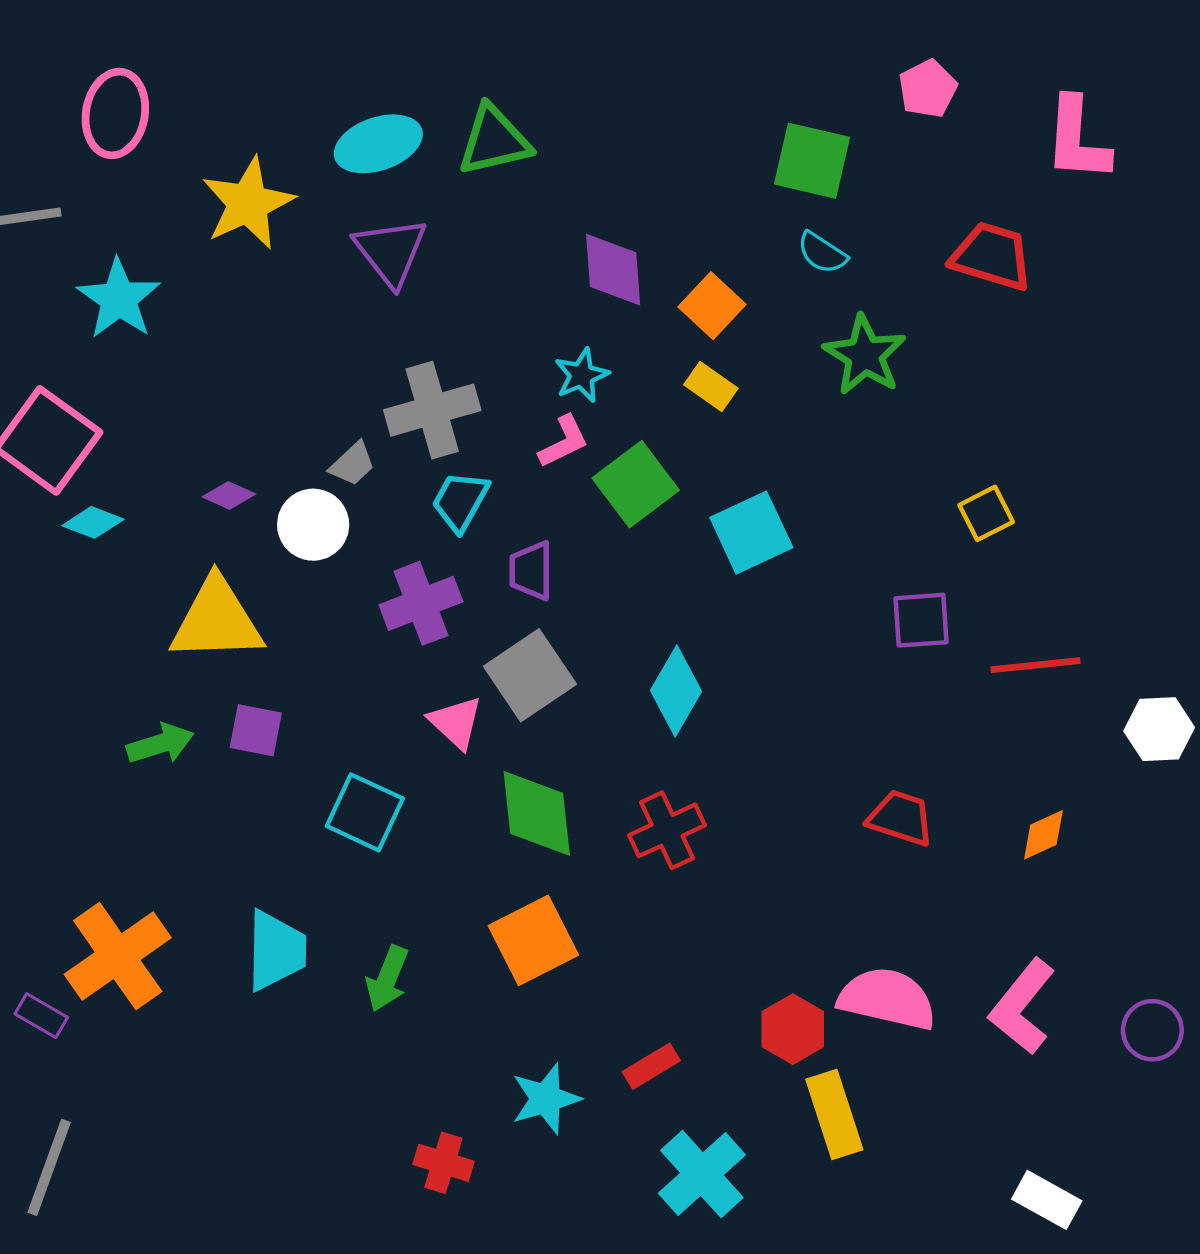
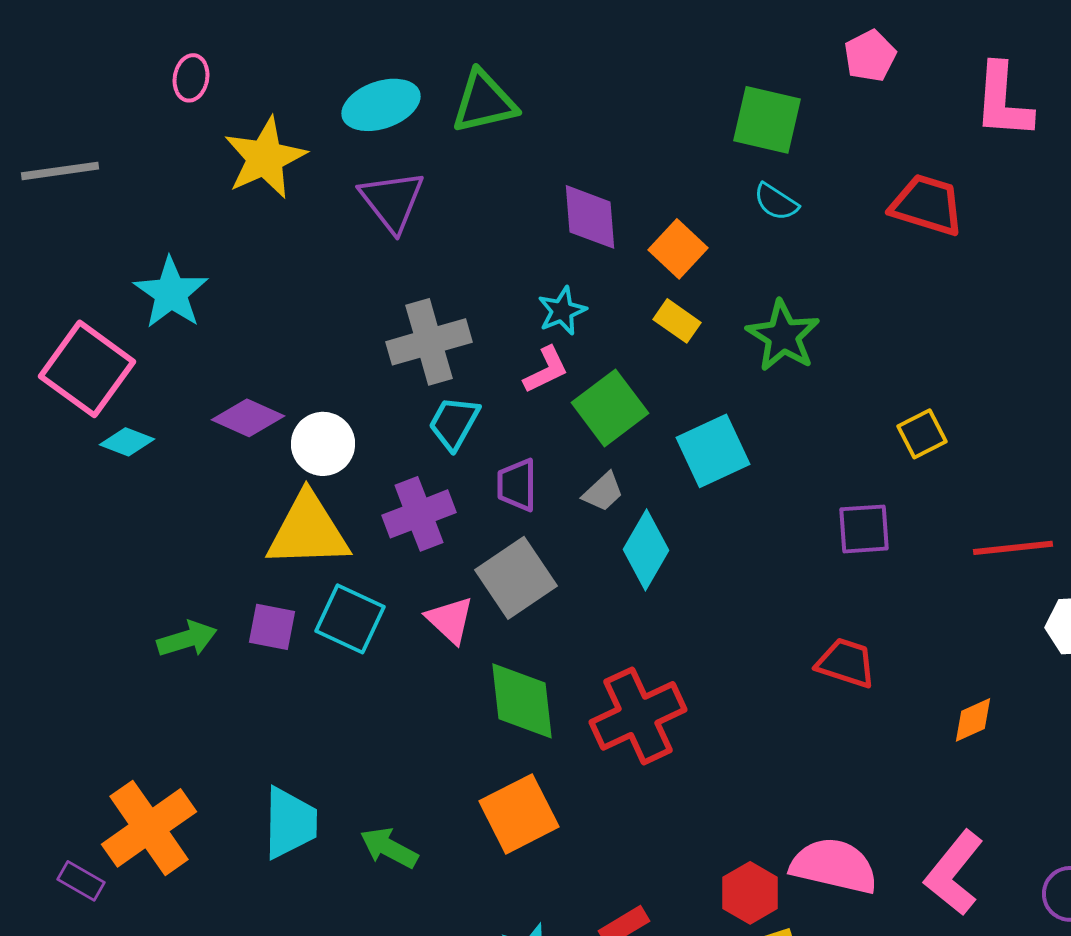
pink ellipse: (115, 113) -> (191, 78), moved, size x0.6
cyan star: (119, 299) -> (171, 293), moved
green star: (865, 355) -> (783, 336), moved
gray trapezoid: (352, 464) -> (603, 492), moved
purple diamond: (229, 495) -> (248, 418), size x1.5
yellow triangle: (217, 620) -> (308, 531), moved
red line: (1036, 665) -> (1013, 548), moved
cyan diamond: (676, 691) -> (646, 550), moved
cyan square: (365, 812) -> (350, 619), moved
red trapezoid: (901, 818) -> (846, 663), moved
red cross: (667, 830) -> (638, 716), size x1.4
green arrow: (387, 979) -> (389, 848), turned 96

